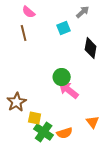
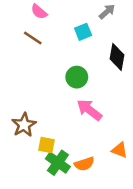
brown line: (24, 33) -> (33, 38), turned -42
green circle: (62, 77) -> (77, 77), moved
orange triangle: (93, 122) -> (120, 150), turned -32

